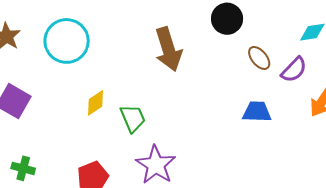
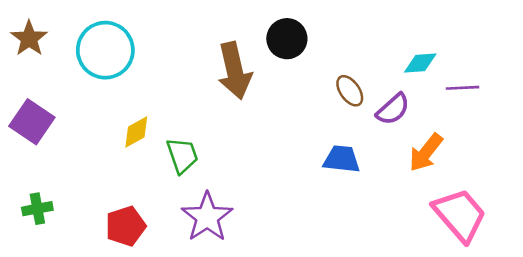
black circle: (227, 19) -> (287, 39), moved
green cross: (23, 168) -> (37, 209), turned -30

